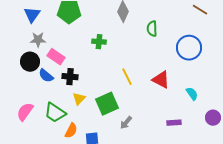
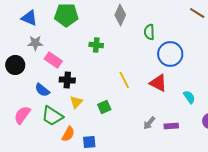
blue triangle: (32, 15) -> (29, 18), turned -42
blue circle: (189, 48) -> (170, 54), moved
black circle: (30, 62) -> (15, 65), moved
blue semicircle: (46, 76) -> (42, 90), moved
green square: (107, 104) -> (104, 107), size x0.6
gray arrow: (126, 123) -> (149, 123), moved

